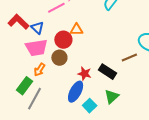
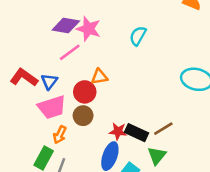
blue triangle: (37, 28) -> (49, 81), turned 32
brown line: (129, 58) -> (163, 129), moved
black rectangle: (107, 72) -> (136, 133), moved

